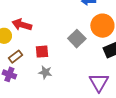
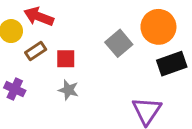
brown rectangle: (15, 57) -> (36, 51), moved

